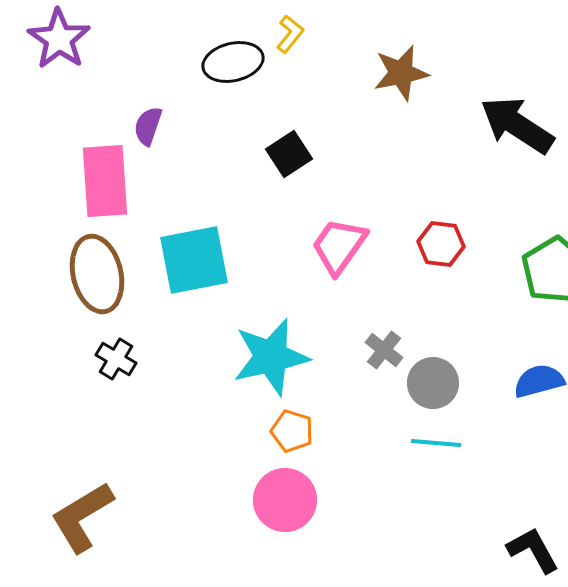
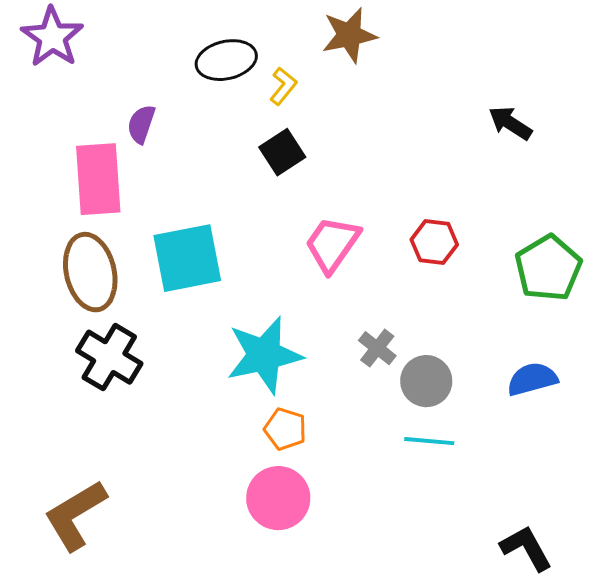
yellow L-shape: (290, 34) -> (283, 86), moved
brown star: (401, 73) -> (349, 35), moved
black arrow: (517, 125) -> (510, 123), size x0.6
black cross: (116, 359) -> (109, 357), size x1.6

